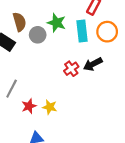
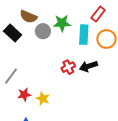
brown semicircle: (19, 22) -> (28, 17), turned 120
green star: (57, 23) -> (62, 23), turned -30

